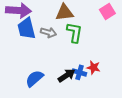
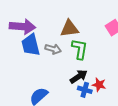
black arrow: (66, 75) -> (79, 77), moved

